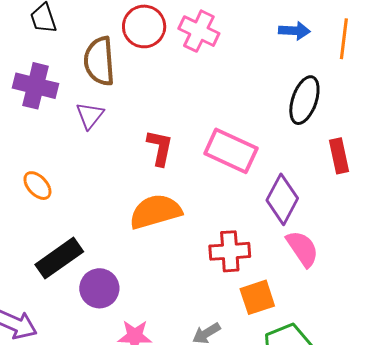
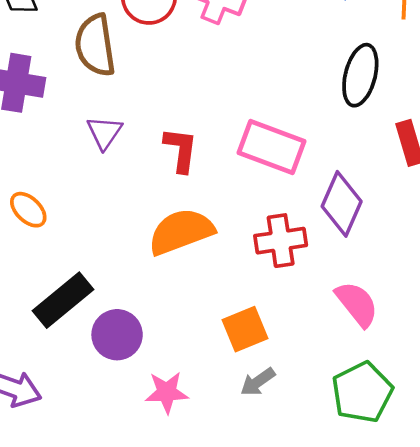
purple triangle: (90, 115) -> (104, 132), moved
pink semicircle: (302, 249) -> (357, 304), moved
red cross: (230, 251) -> (281, 241), moved
orange square: (257, 297) -> (245, 329), moved

